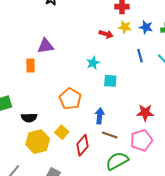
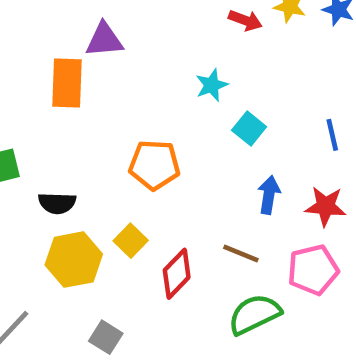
blue line: (140, 56) -> (332, 135), moved
orange rectangle: (30, 66) -> (67, 83), size x1.5
cyan square: (110, 81) -> (249, 129), turned 32
orange pentagon: (70, 99) -> (154, 165), turned -30
blue arrow: (100, 116) -> (269, 195), moved

